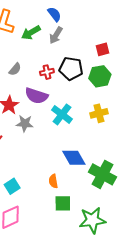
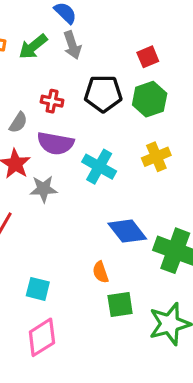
gray arrow: (56, 35) -> (72, 45), turned -42
gray semicircle: (15, 69) -> (18, 122), moved
red cross: (47, 72) -> (52, 101), moved, turned 32
cyan square: (12, 186) -> (38, 289), turned -35

